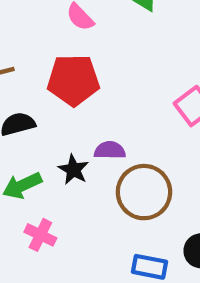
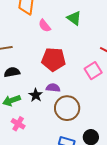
red pentagon: (73, 80) -> (53, 59), moved

